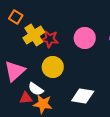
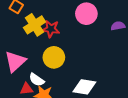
pink circle: (85, 38) -> (86, 14), moved

